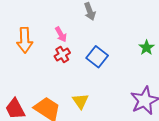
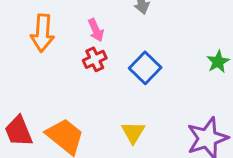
yellow triangle: (80, 101) -> (133, 132), moved

